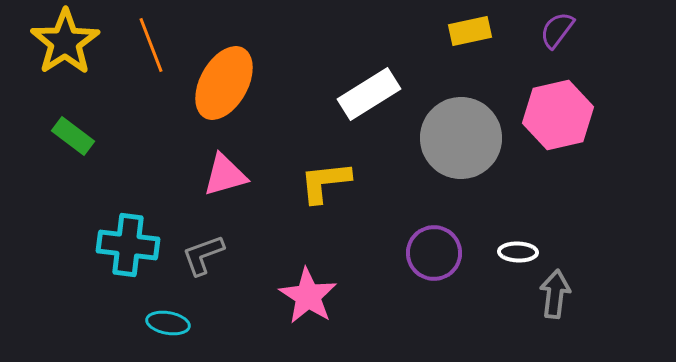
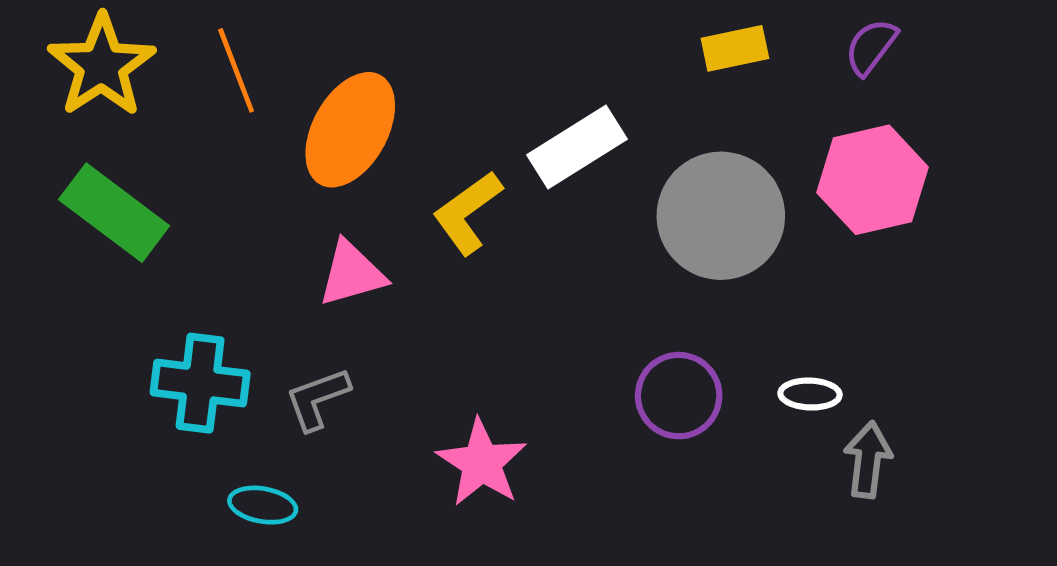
green rectangle: (73, 136) -> (114, 213), size x1.6
yellow L-shape: (325, 182) -> (468, 213), moved, turned -30

